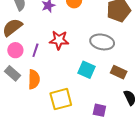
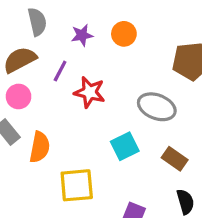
purple line: (35, 50) -> (60, 71), moved
cyan square: (86, 70) -> (125, 146), turned 30

